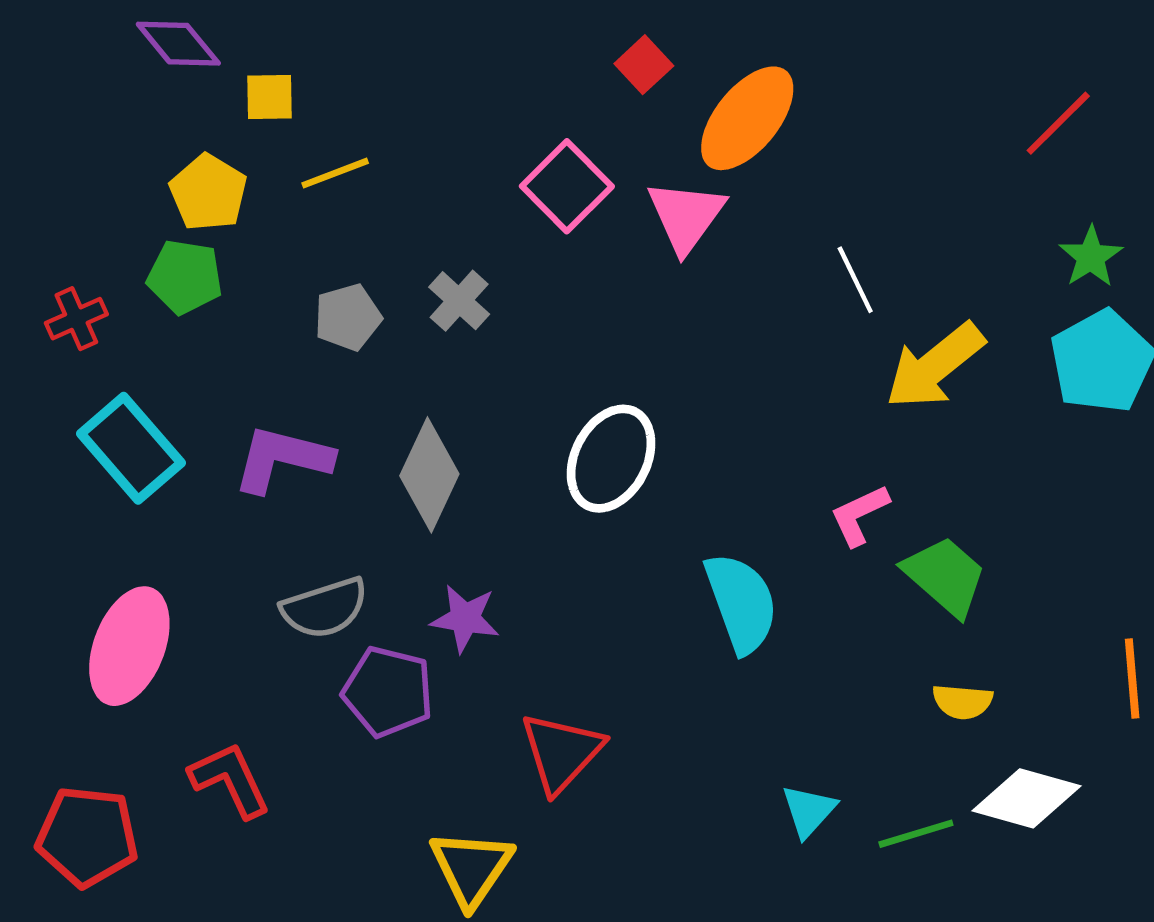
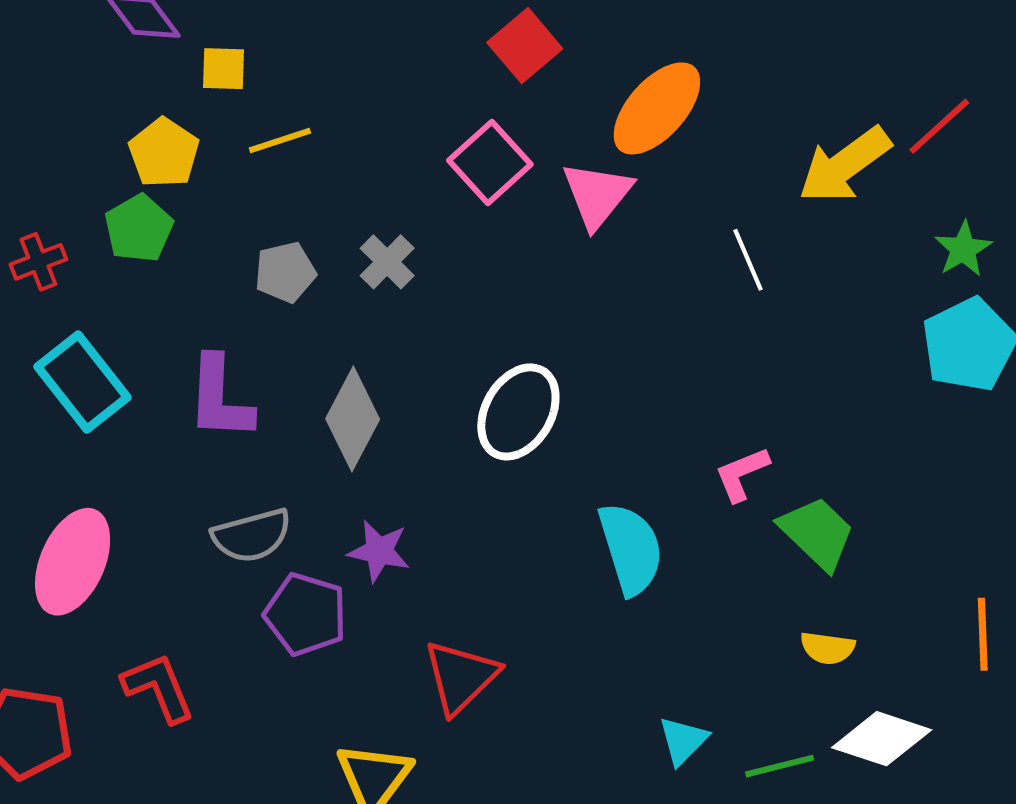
red square: (644, 65) -> (525, 46), moved, size x1.4
green pentagon: (185, 277) -> (139, 228), turned 30
yellow arrow: (935, 366) -> (845, 165), moved
purple L-shape: (282, 459) -> (220, 398), turned -104

